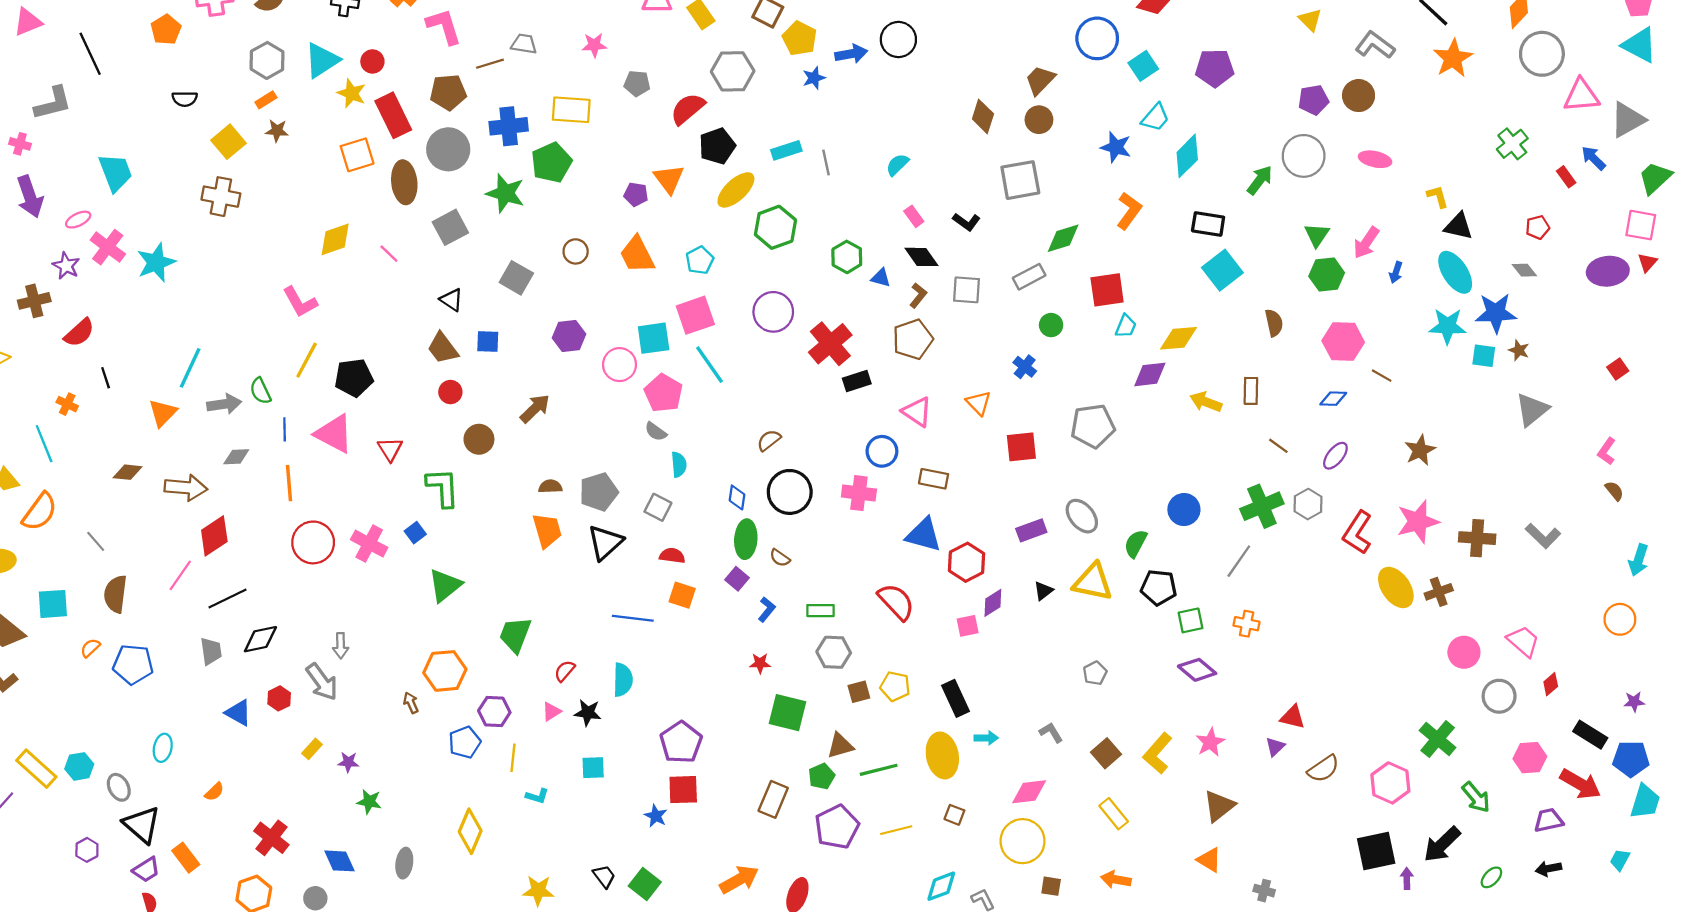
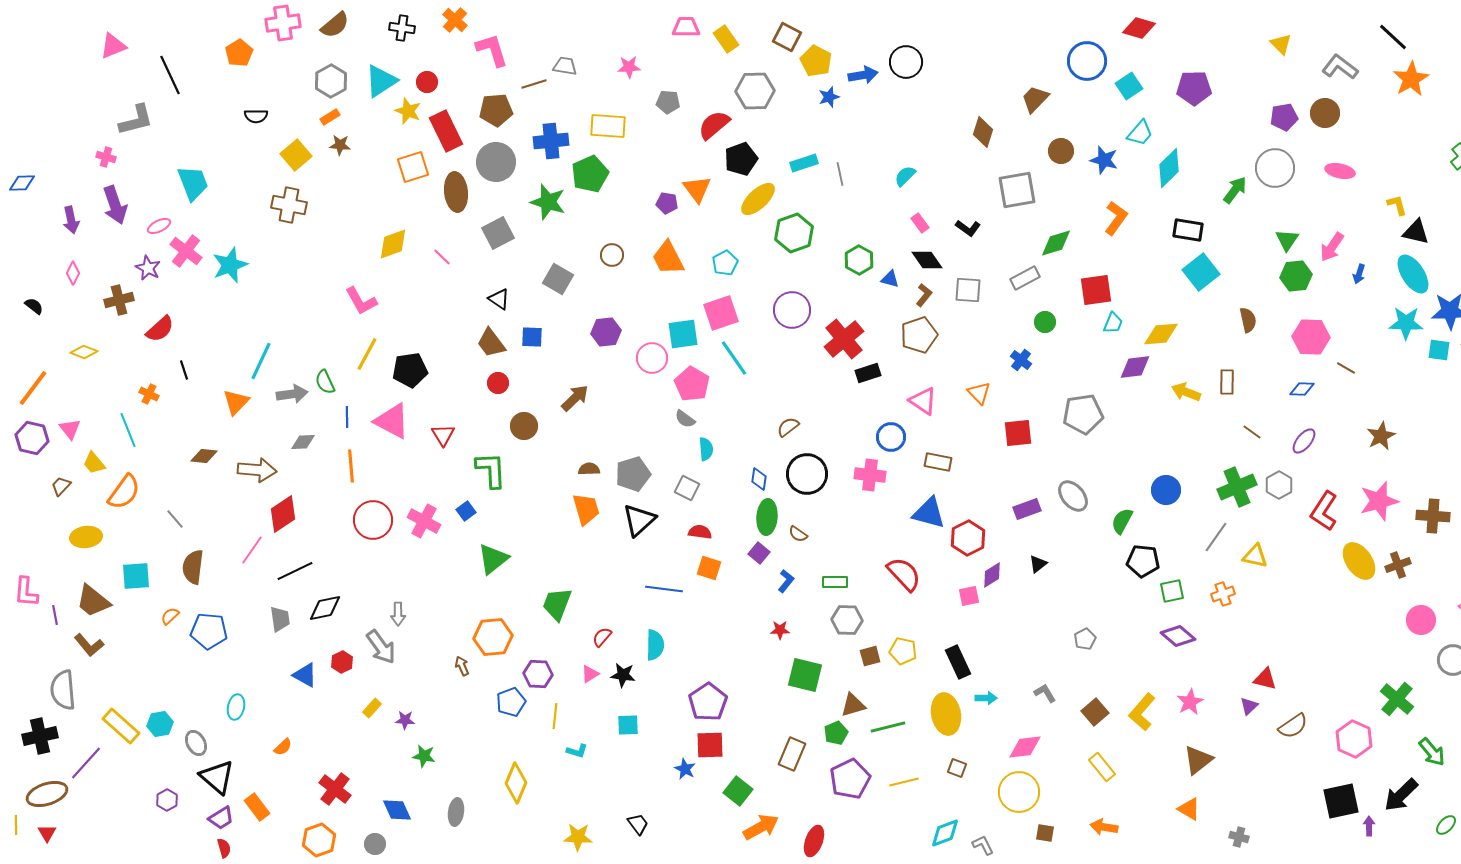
brown circle: (1039, 120) -> (1061, 151), moved
yellow triangle: (1093, 582) -> (1255, 556), moved, size x0.7
orange cross: (1247, 624) -> (1223, 594), turned -30
green square: (645, 884) -> (738, 791), moved

